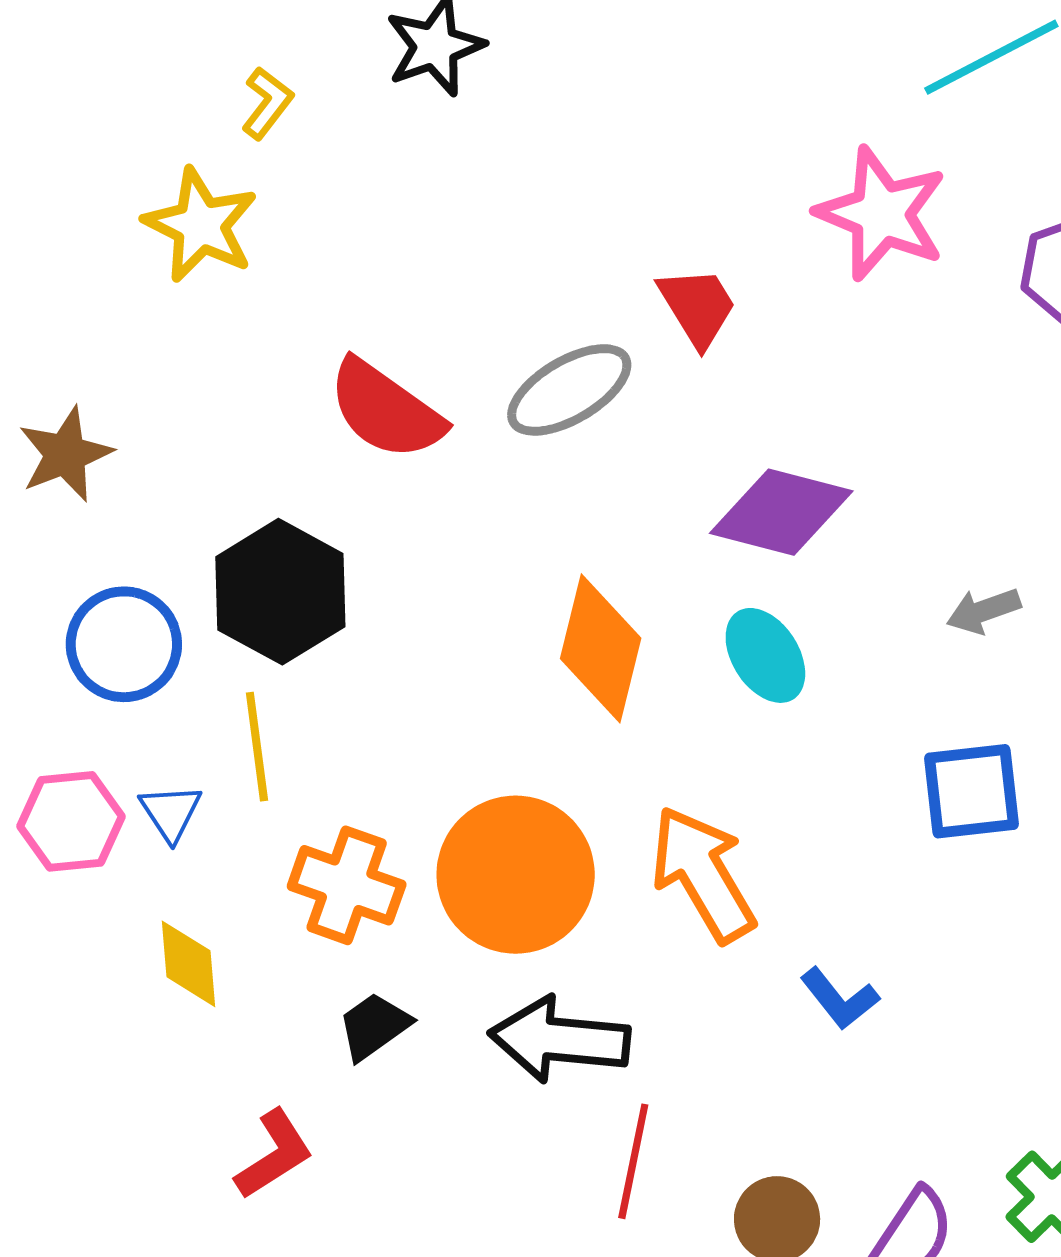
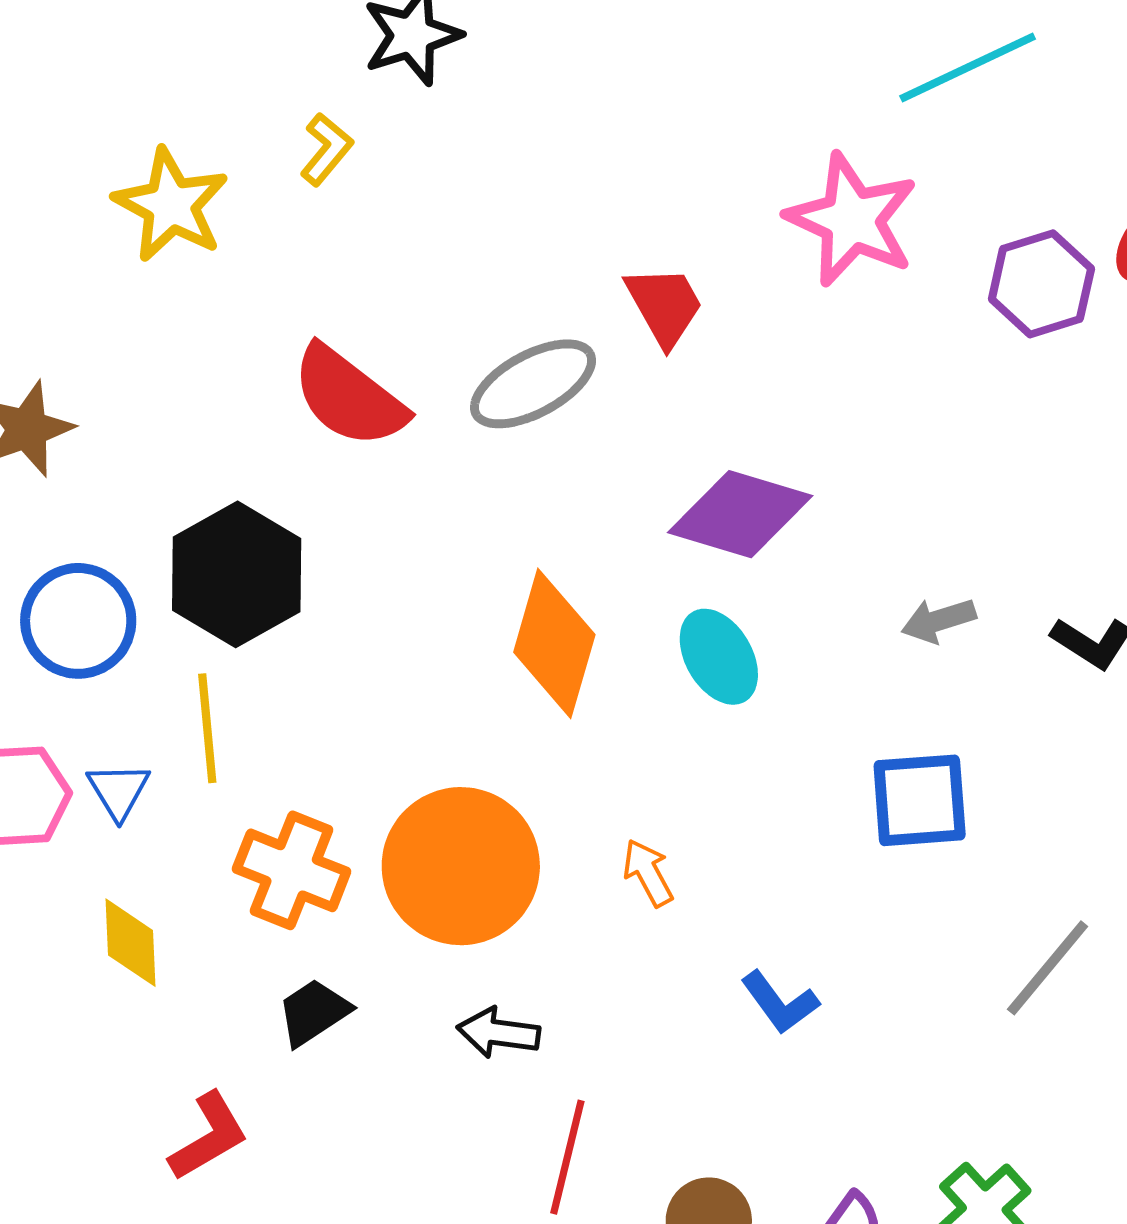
yellow L-shape: (267, 103) -> (326, 149), moved
orange arrow: (703, 874) -> (648, 873), size x0.5
black arrow: (560, 1040) -> (498, 1033), size x0.6

